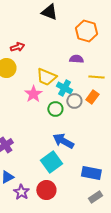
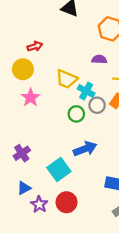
pink star: (33, 94) -> (31, 98), moved
blue arrow: (63, 141) -> (85, 149), turned 130
cyan square: (51, 162) -> (59, 170), moved

